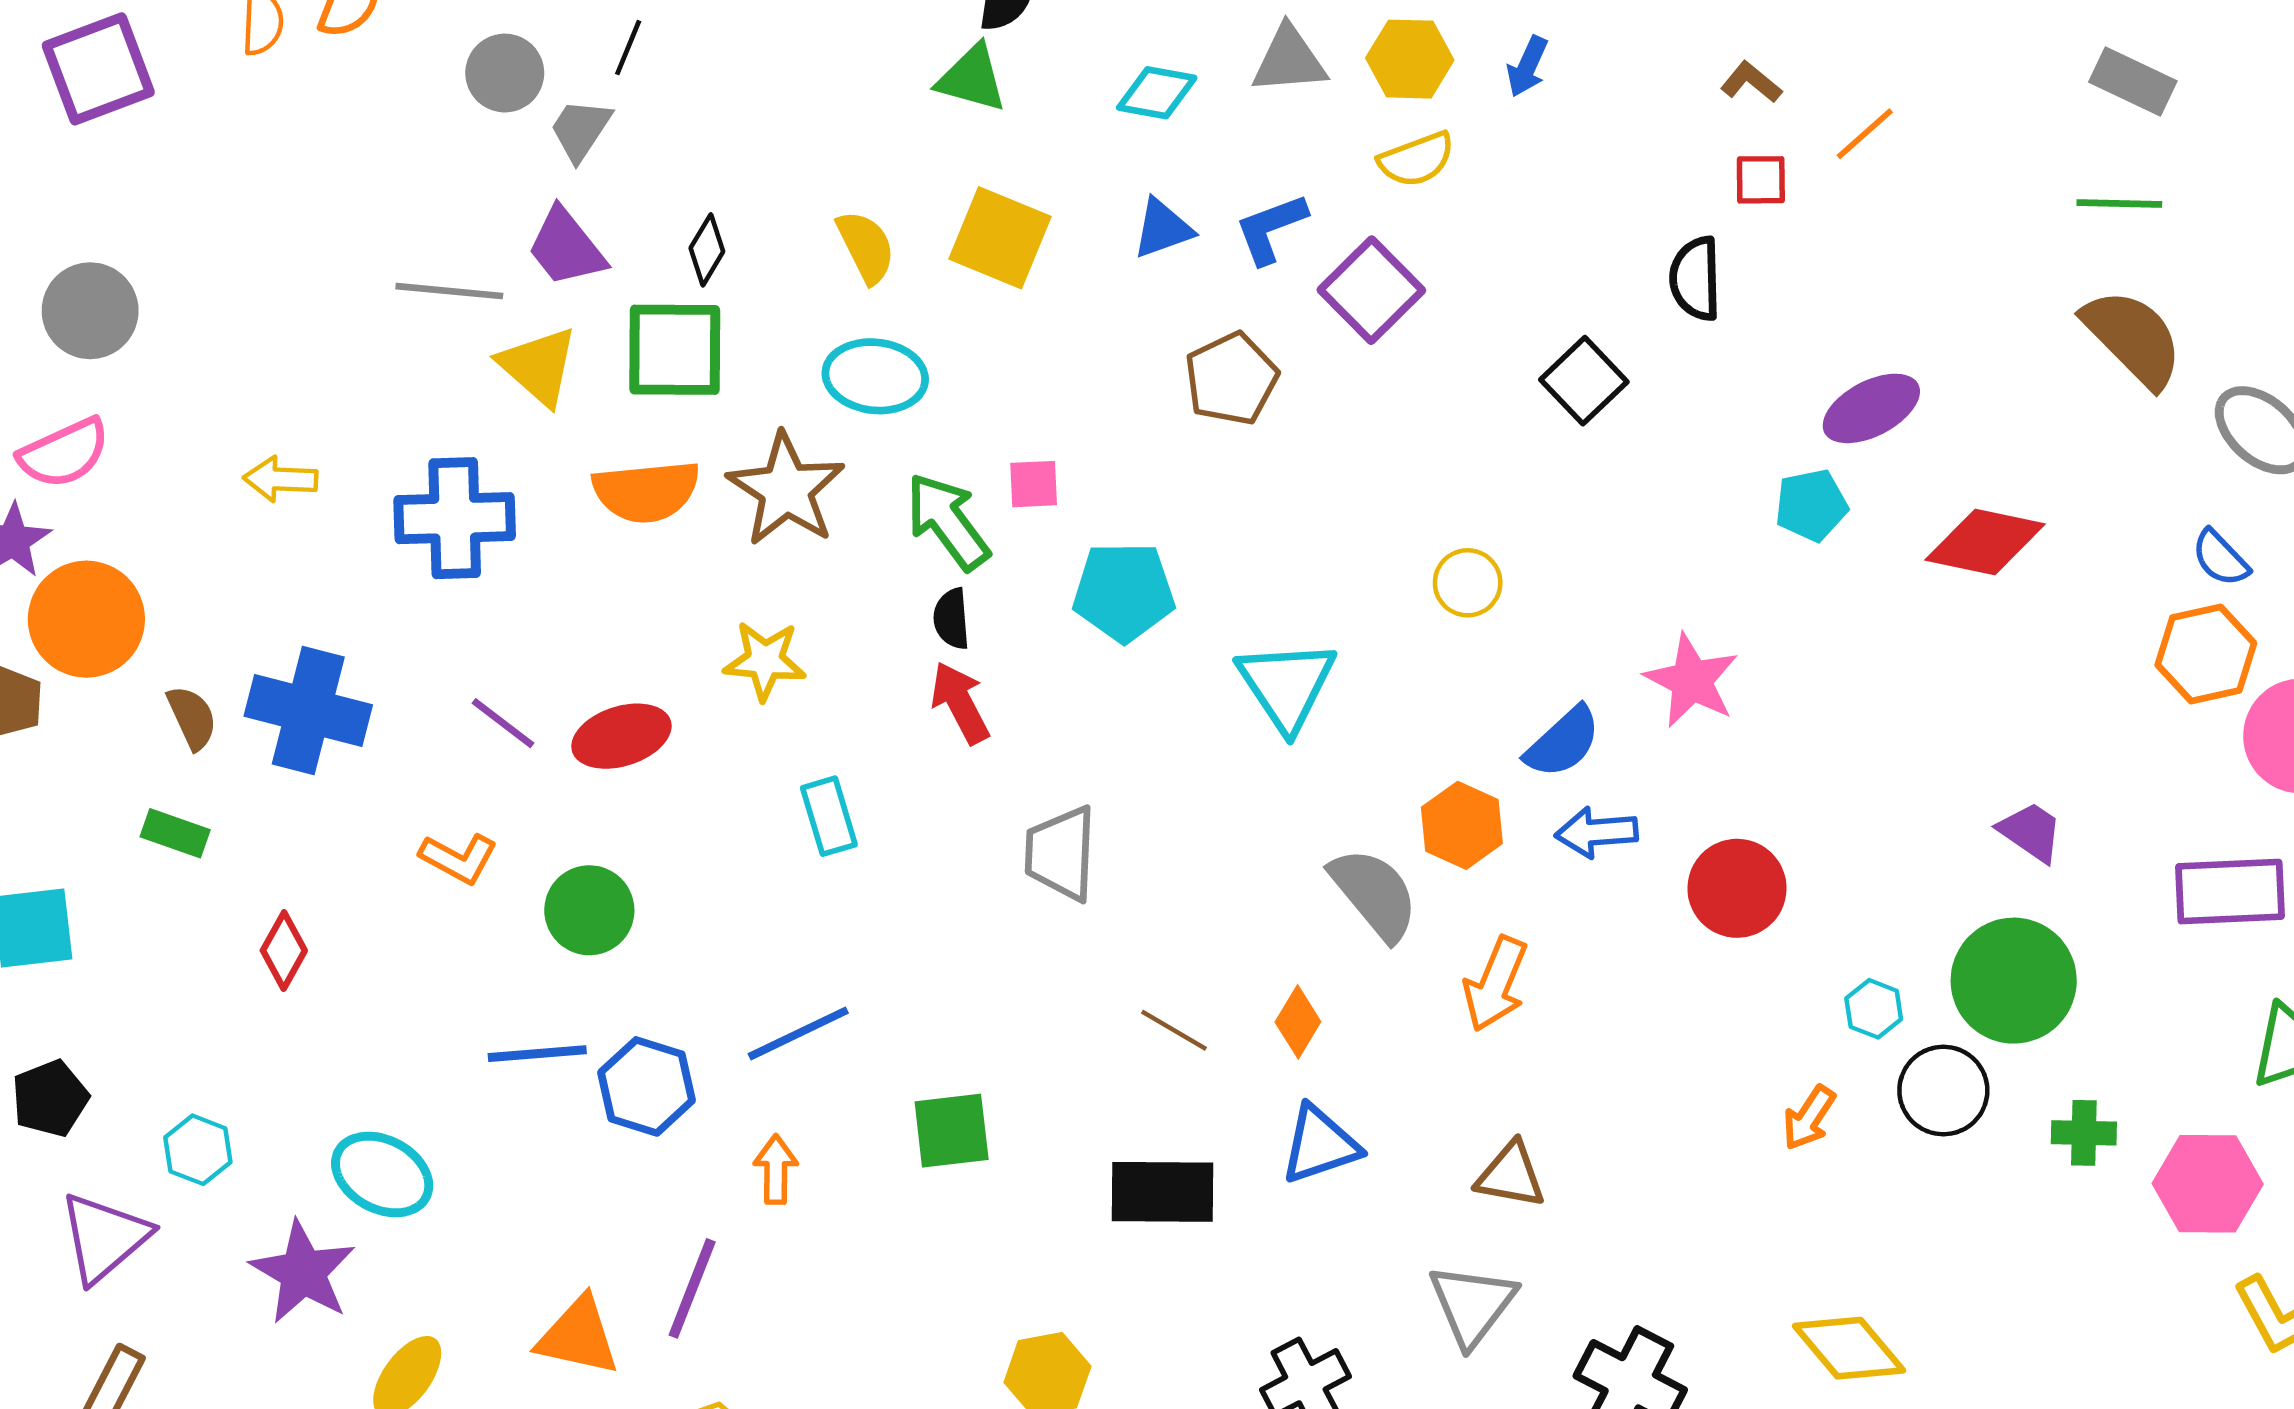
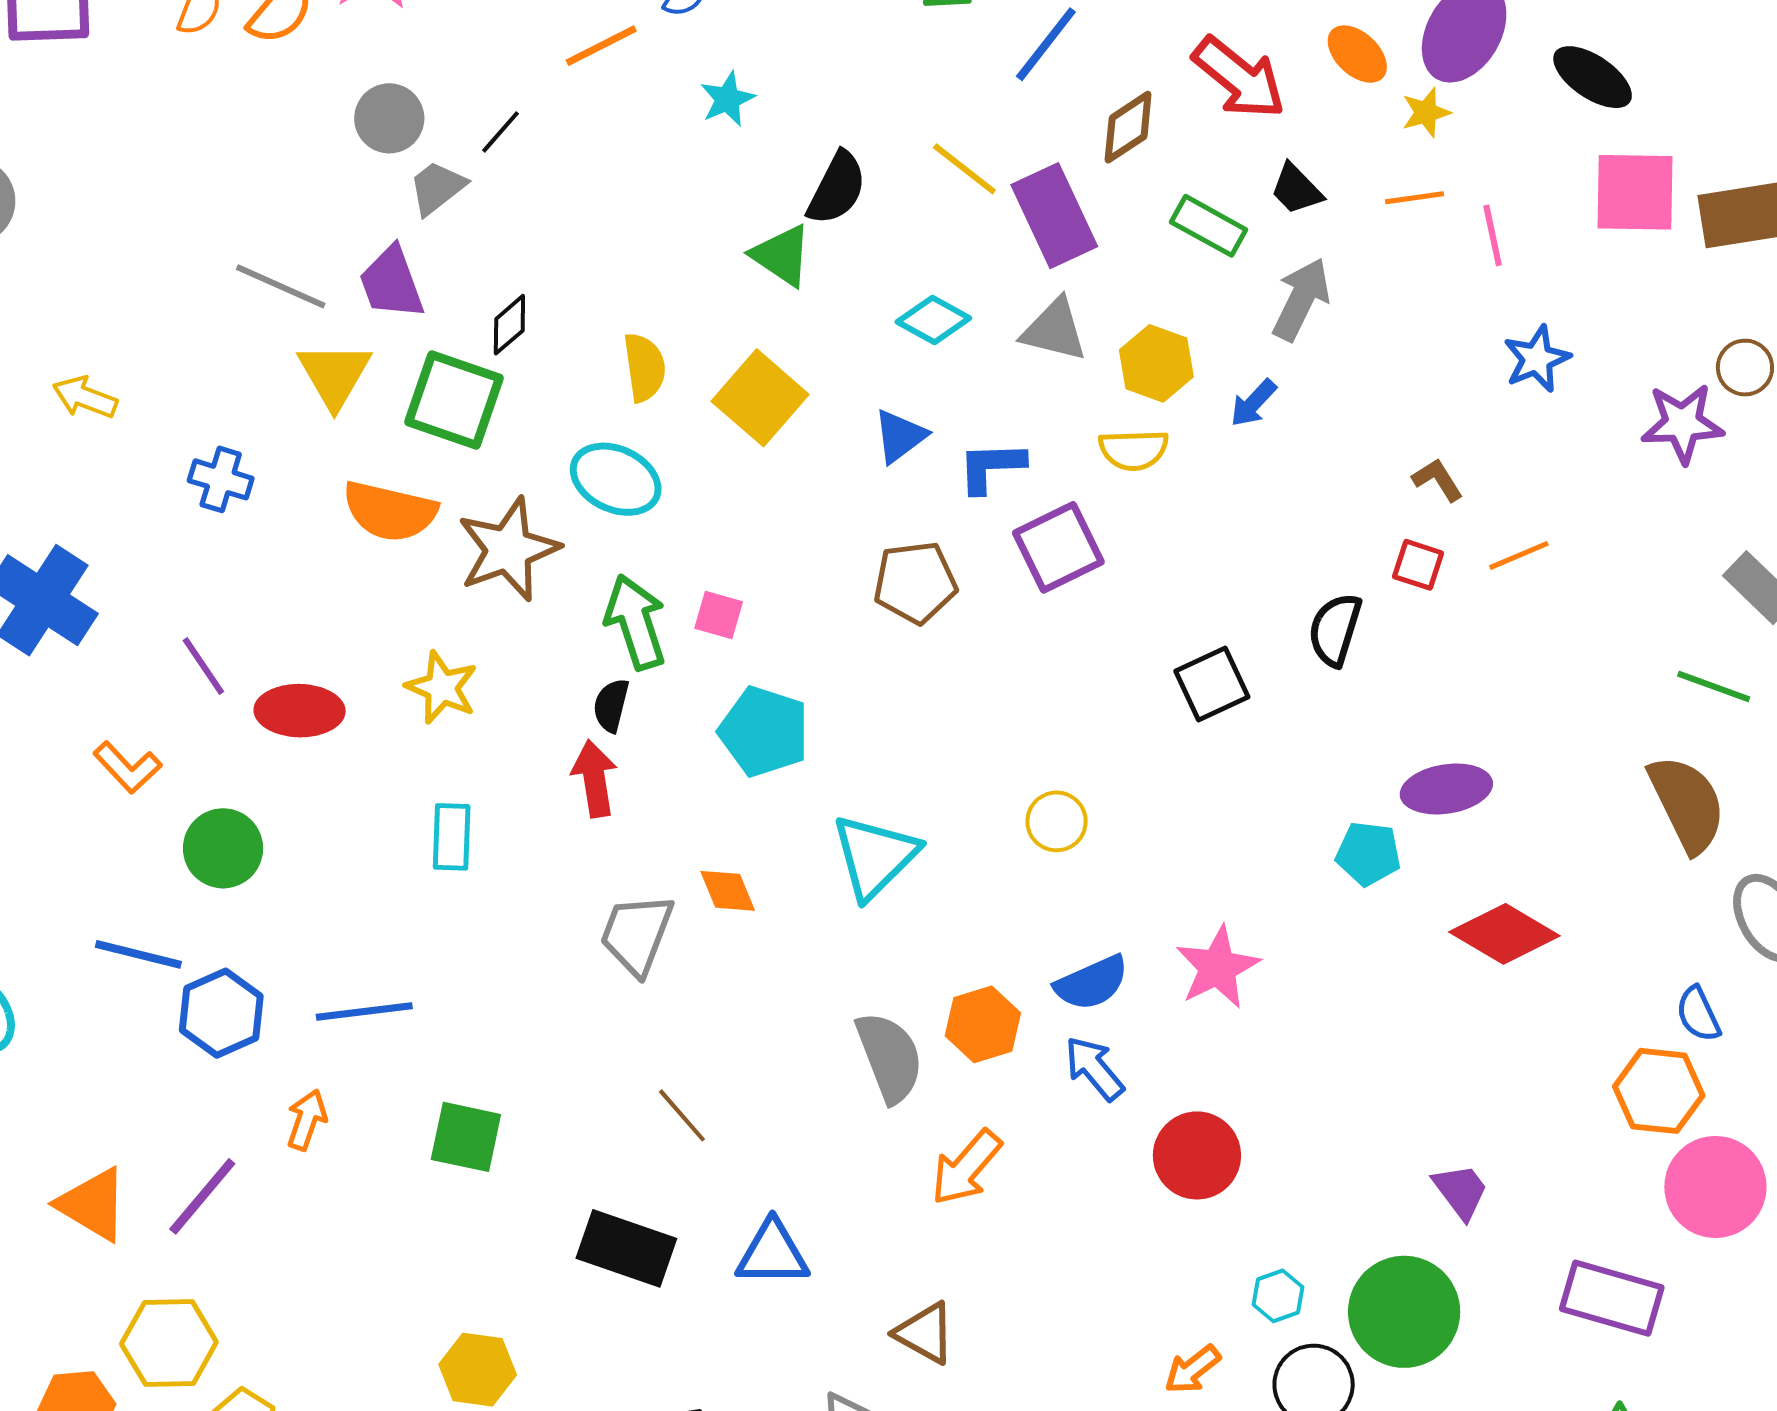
blue triangle: (1163, 229) -> (900, 436), turned -36
blue cross: (455, 518) -> (221, 479), size x0.6
blue arrow: (1596, 832) -> (1094, 1068), turned 36
orange diamond: (1298, 1022) -> (728, 891), moved, turned -72

